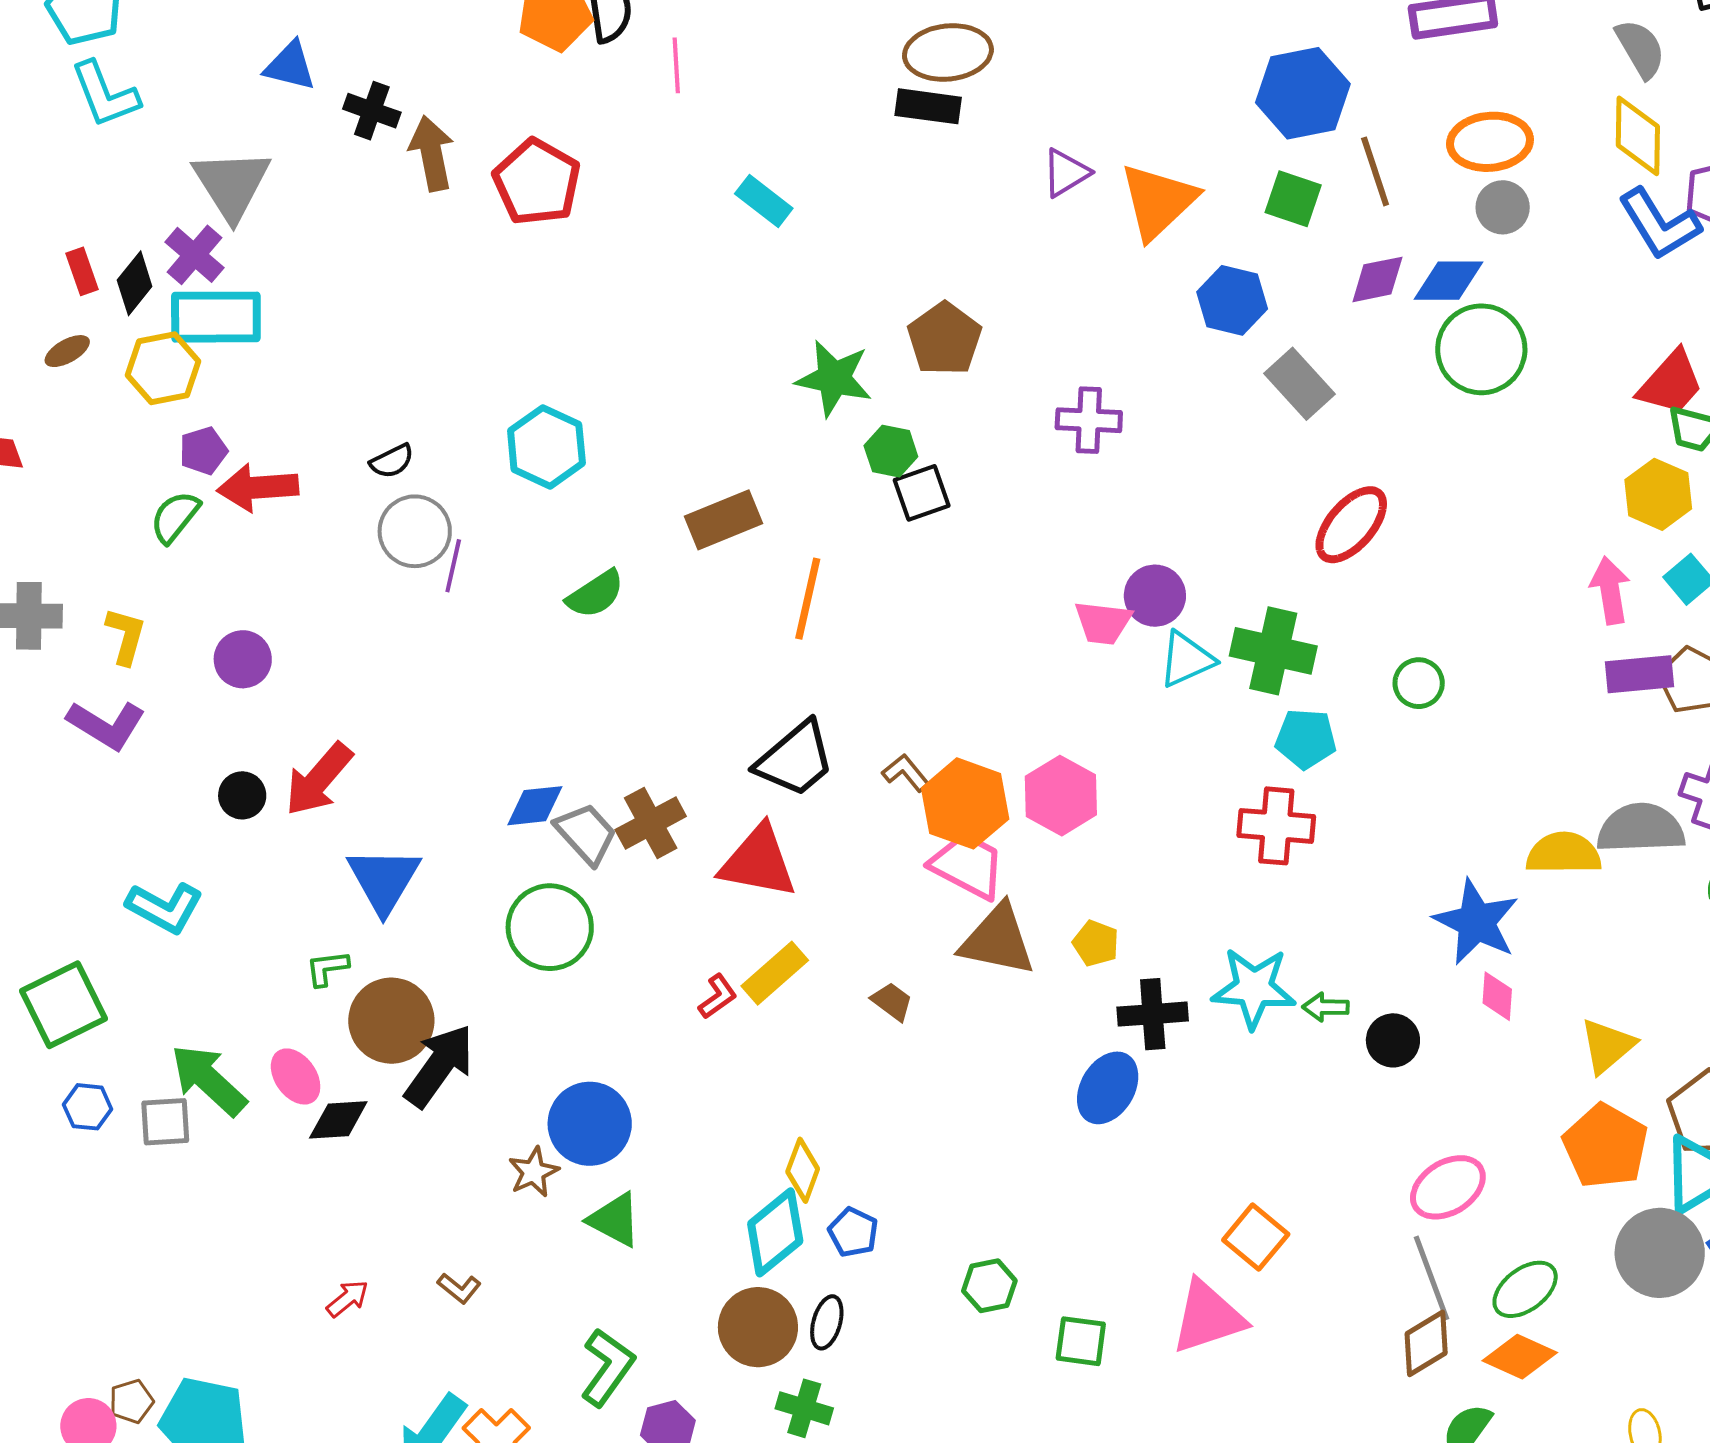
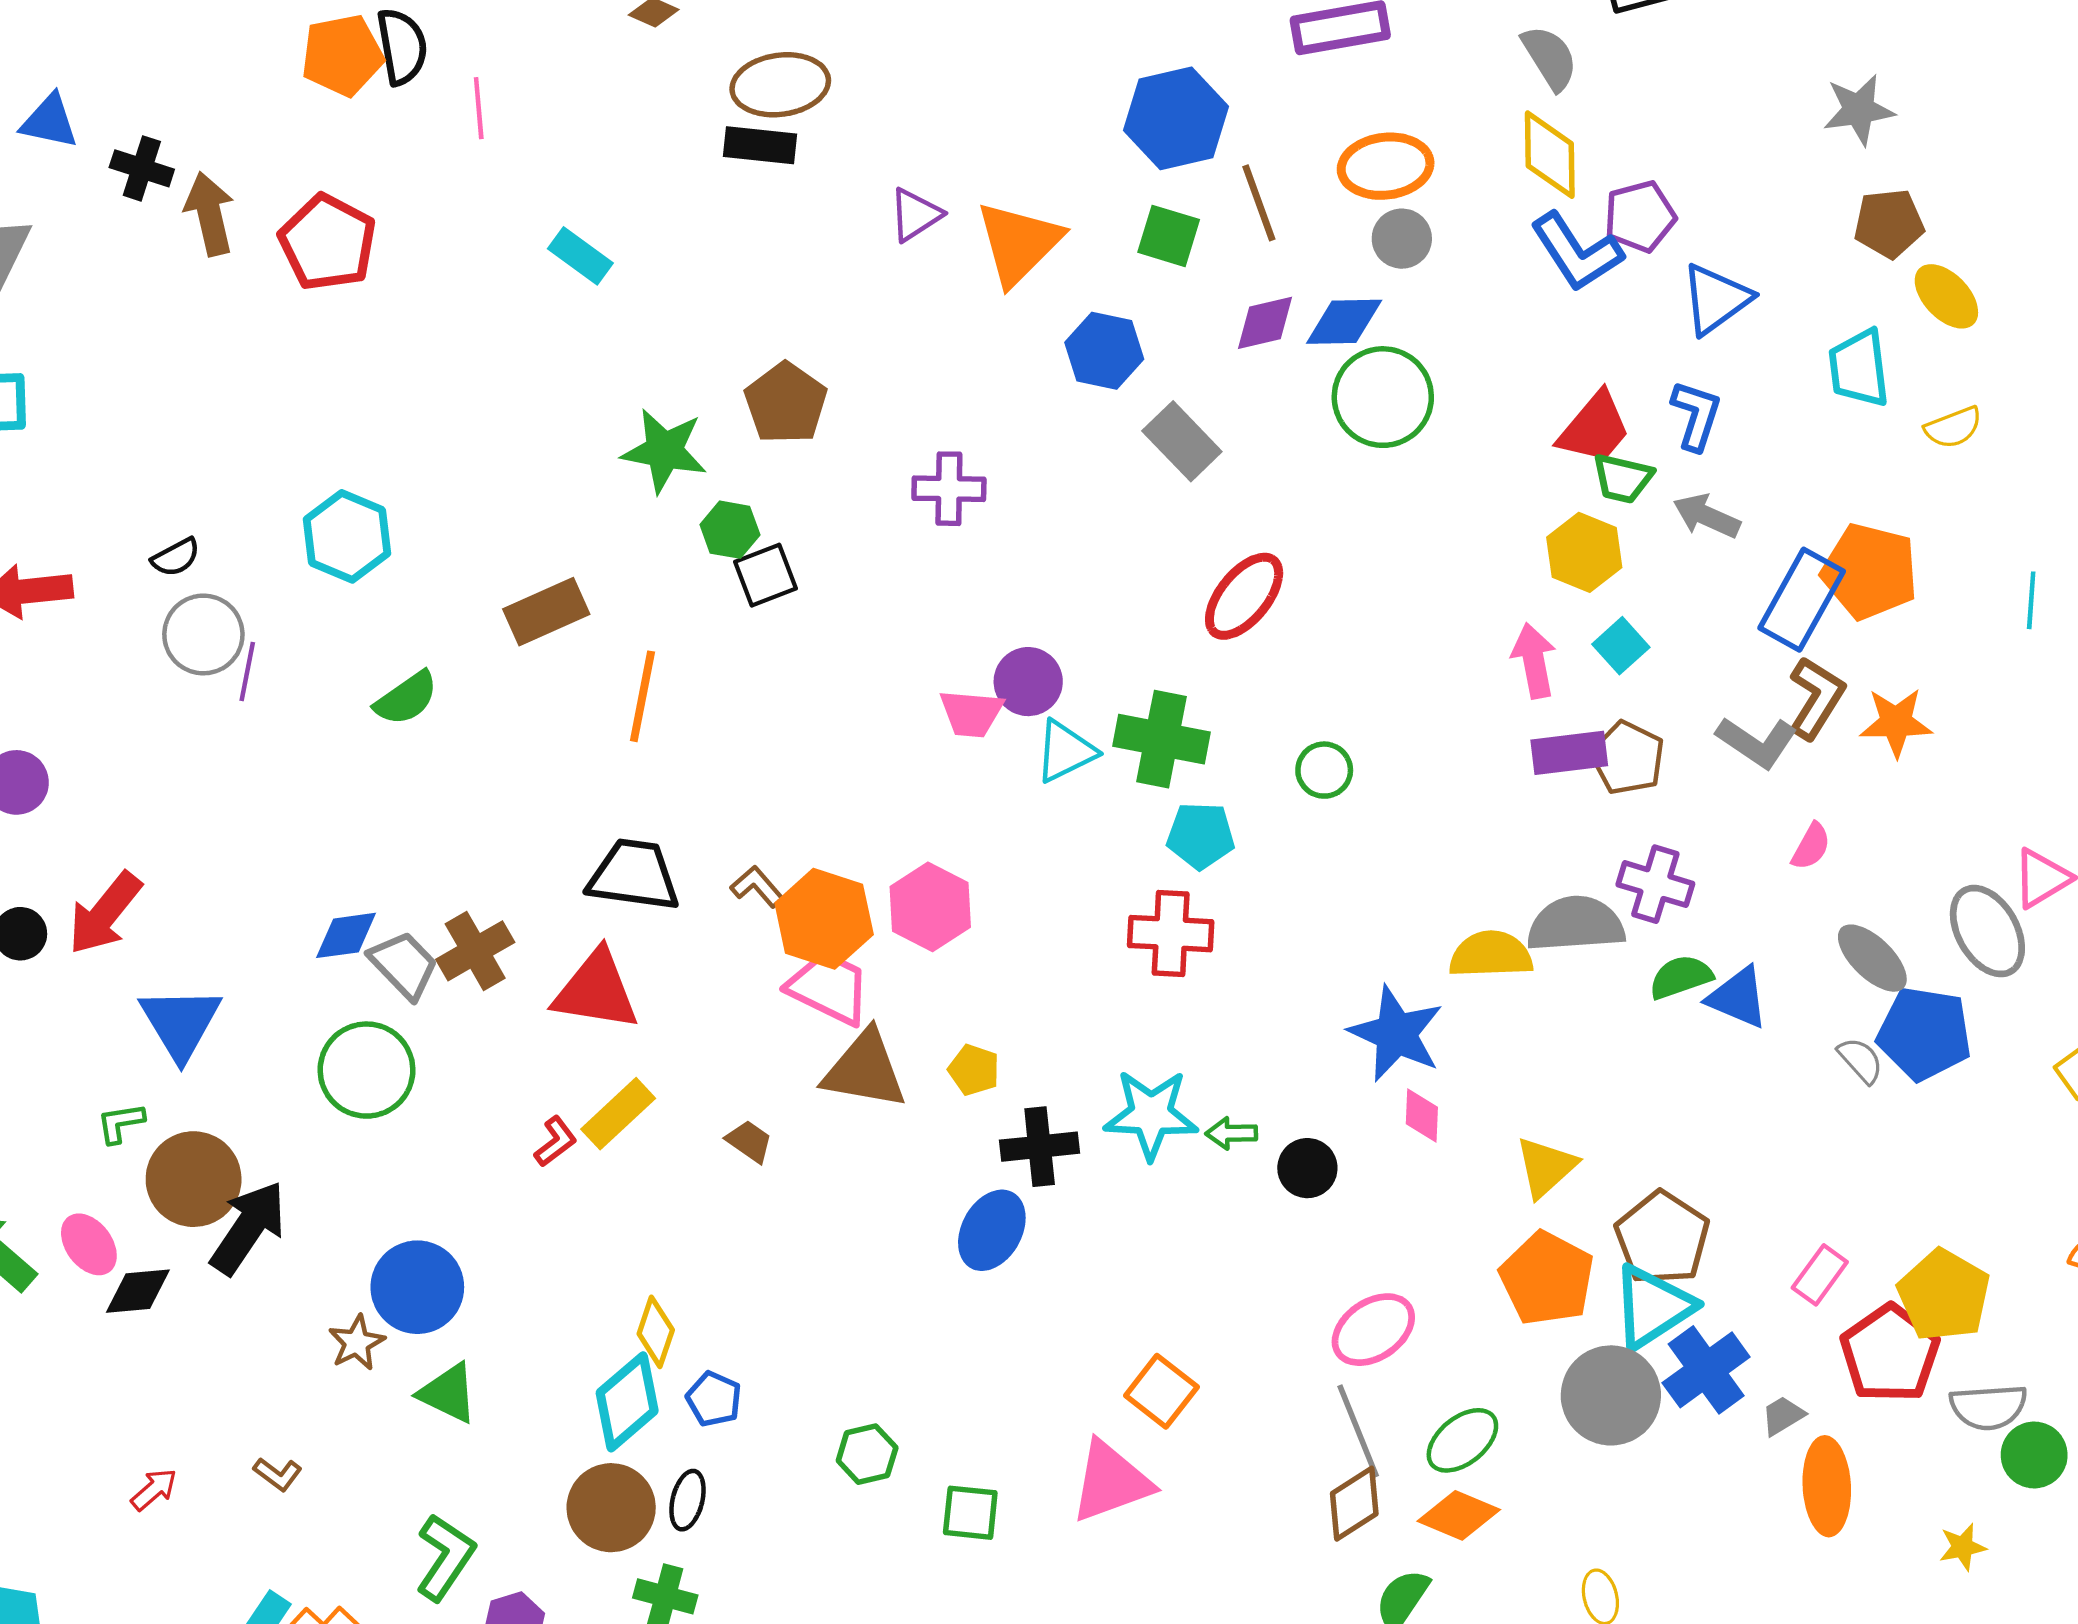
black trapezoid: (795, 759) -> (634, 875), turned -130

